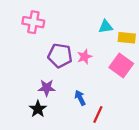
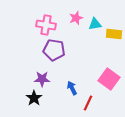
pink cross: (33, 22) -> (46, 25), moved
pink star: (85, 57) -> (76, 18), moved
pink square: (121, 66) -> (109, 79), moved

